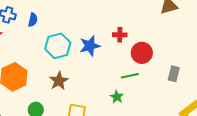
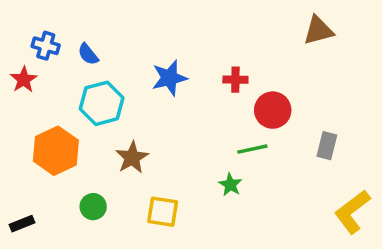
blue semicircle: (33, 20) -> (88, 54), turned 128
cyan hexagon: (58, 46) -> (102, 103), moved
blue star: (90, 46) -> (169, 78), moved

